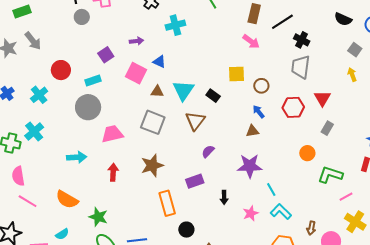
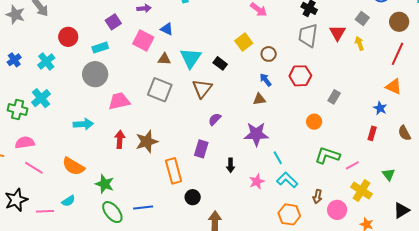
yellow square: (237, 74) -> (244, 42), turned -36
red triangle: (322, 98) -> (337, 33), moved
brown star: (152, 165) -> (147, 142), moved
green L-shape: (330, 175) -> (327, 155), moved
pink semicircle: (18, 176) -> (25, 143), turned 90
purple rectangle: (195, 181) -> (201, 149), turned -54

